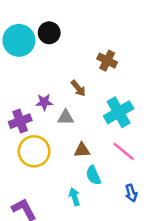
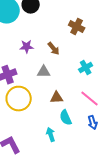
purple star: (44, 102) -> (27, 47), moved
cyan cross: (119, 112) -> (86, 68), size x0.6
blue arrow: (131, 193) -> (93, 123), moved

